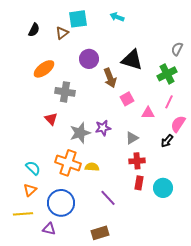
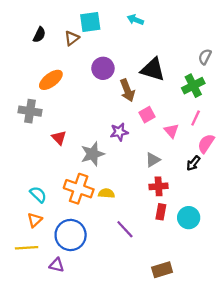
gray cross: (65, 92) -> (30, 111), moved
pink triangle: (148, 113) -> (171, 131), turned 48
purple star: (103, 128) -> (119, 132), moved
brown rectangle: (100, 233) -> (162, 270), moved

